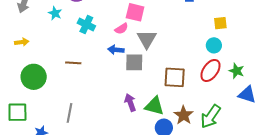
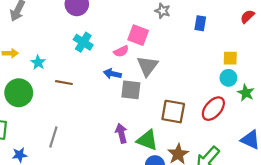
cyan star: (55, 13) -> (38, 62), moved
cyan circle: (214, 45) -> (228, 78), moved
green star: (237, 71) -> (246, 93), moved

